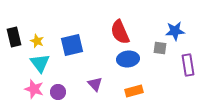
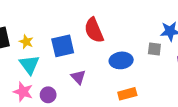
red semicircle: (120, 32) -> (94, 30), moved
purple triangle: (95, 84) -> (78, 77), moved

